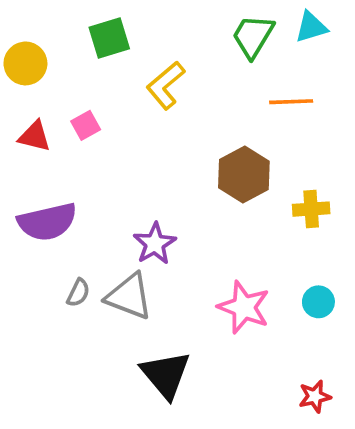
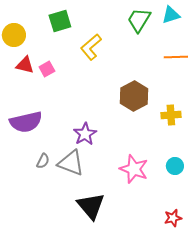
orange line: (291, 102) -> (176, 57), moved
red triangle: (35, 136) -> (25, 65), moved

